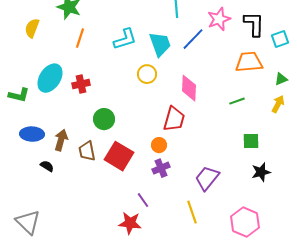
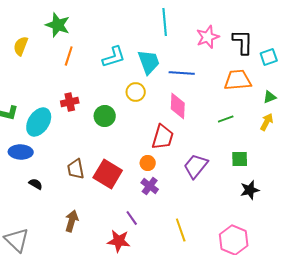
blue line: (193, 39) -> (182, 73), moved, turned 50
cyan ellipse: (50, 78) -> (39, 122), moved
green circle: (104, 119) -> (105, 116), moved
brown arrow: (61, 140) -> (72, 221), moved
purple cross: (161, 168) -> (150, 186), turned -30
purple trapezoid: (207, 178) -> (196, 166), moved

